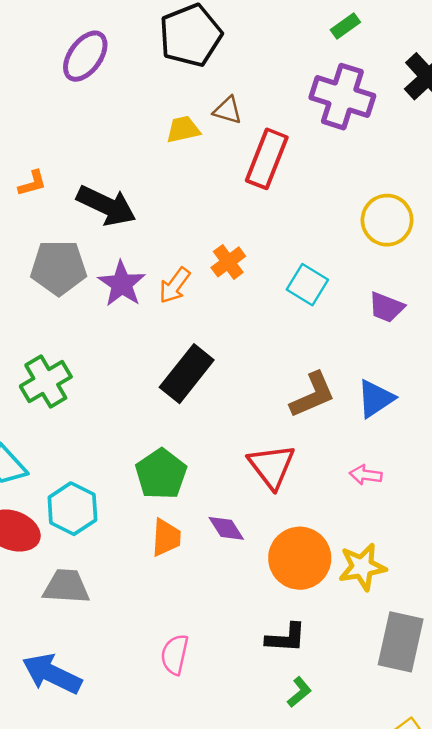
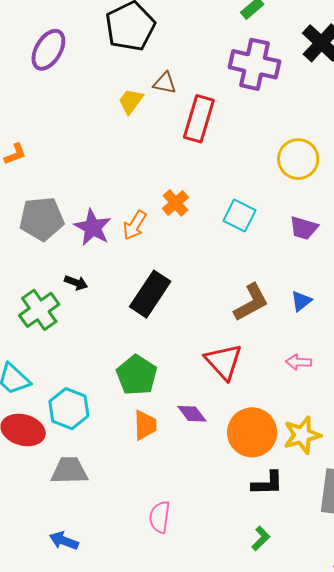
yellow trapezoid: (183, 130) -> (131, 101), turned -36
black arrow: (106, 206) -> (76, 283), moved, size x0.5
blue triangle: (375, 399) -> (301, 301), size x0.7
black L-shape: (286, 638) -> (267, 483), moved
blue arrow: (52, 674) -> (64, 541), size x0.6

